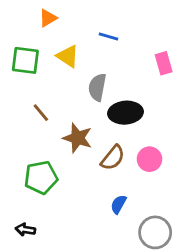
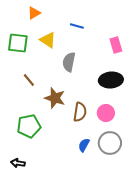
black ellipse: (126, 113) -> (111, 80), moved
brown semicircle: (113, 158) -> (80, 112), turned -30
gray circle: (155, 232) -> (110, 143), moved

